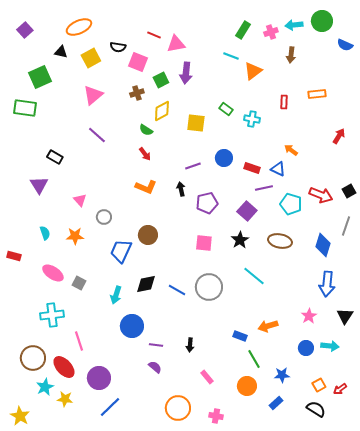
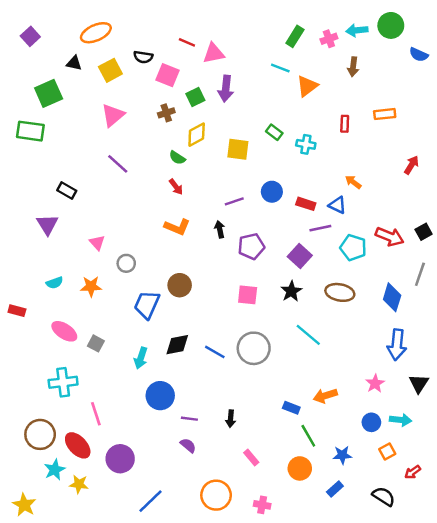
cyan semicircle: (45, 233) -> (55, 283), turned 88
orange square: (319, 385) -> (387, 451), moved
blue line: (110, 407) -> (150, 501), moved

